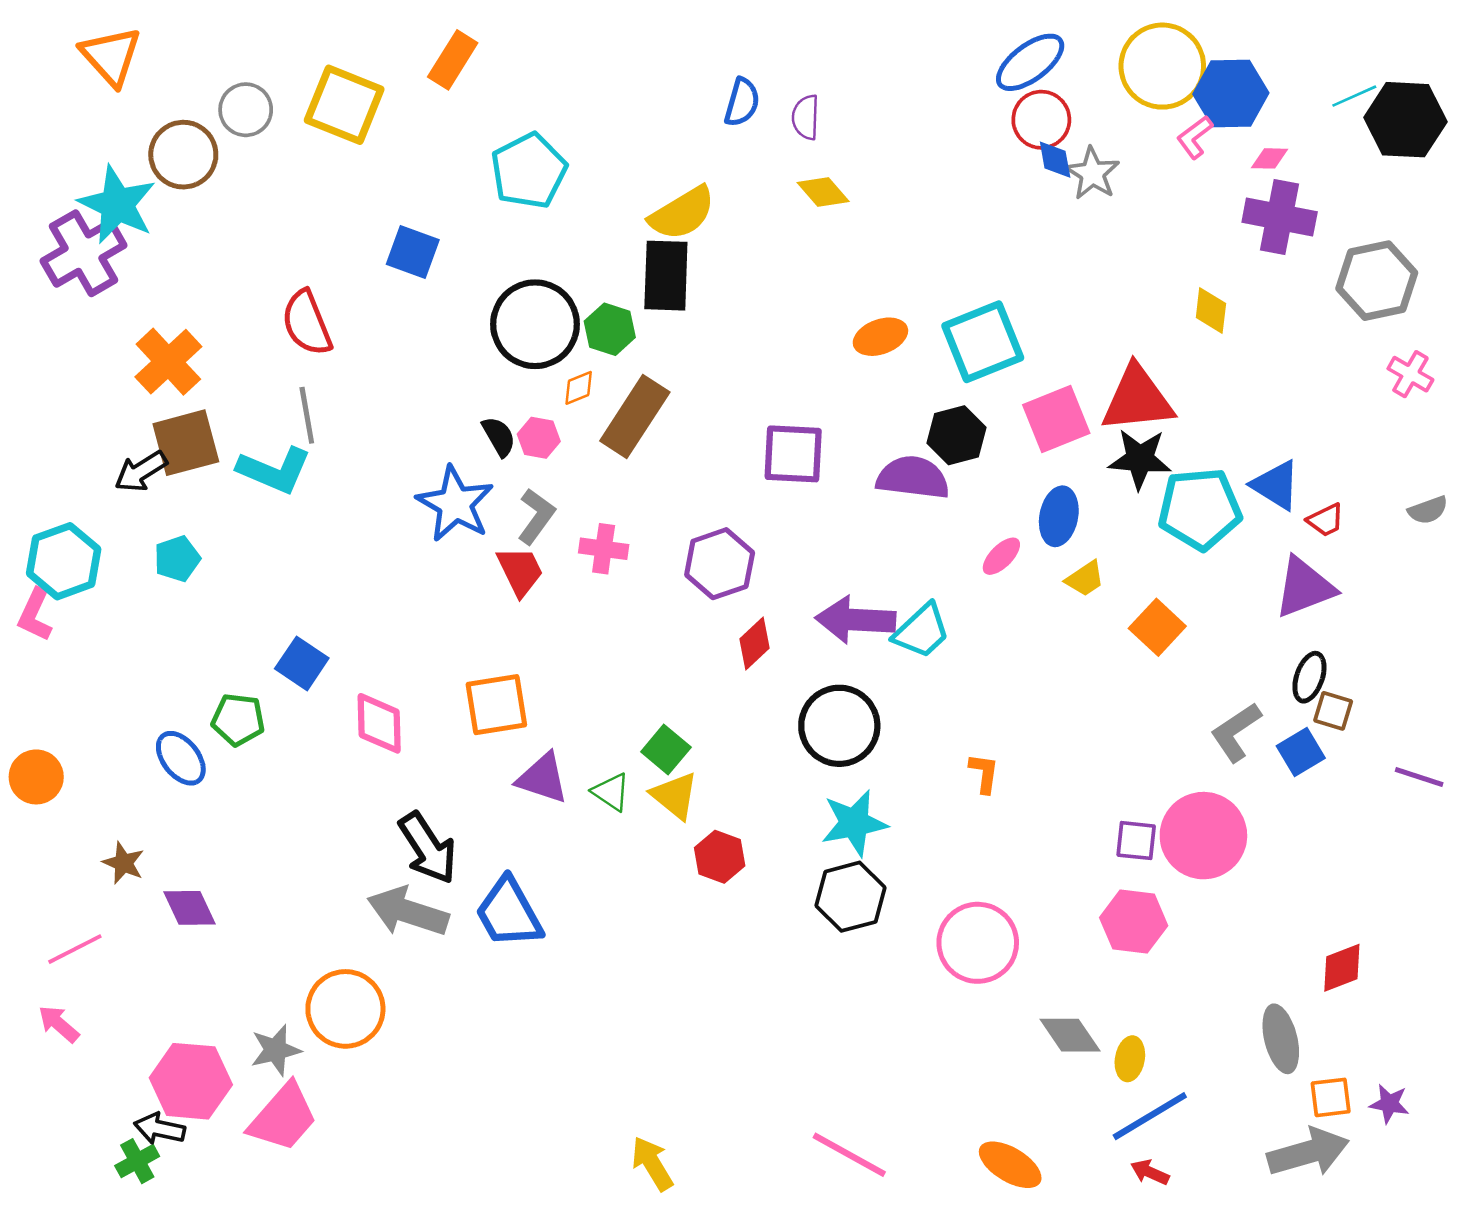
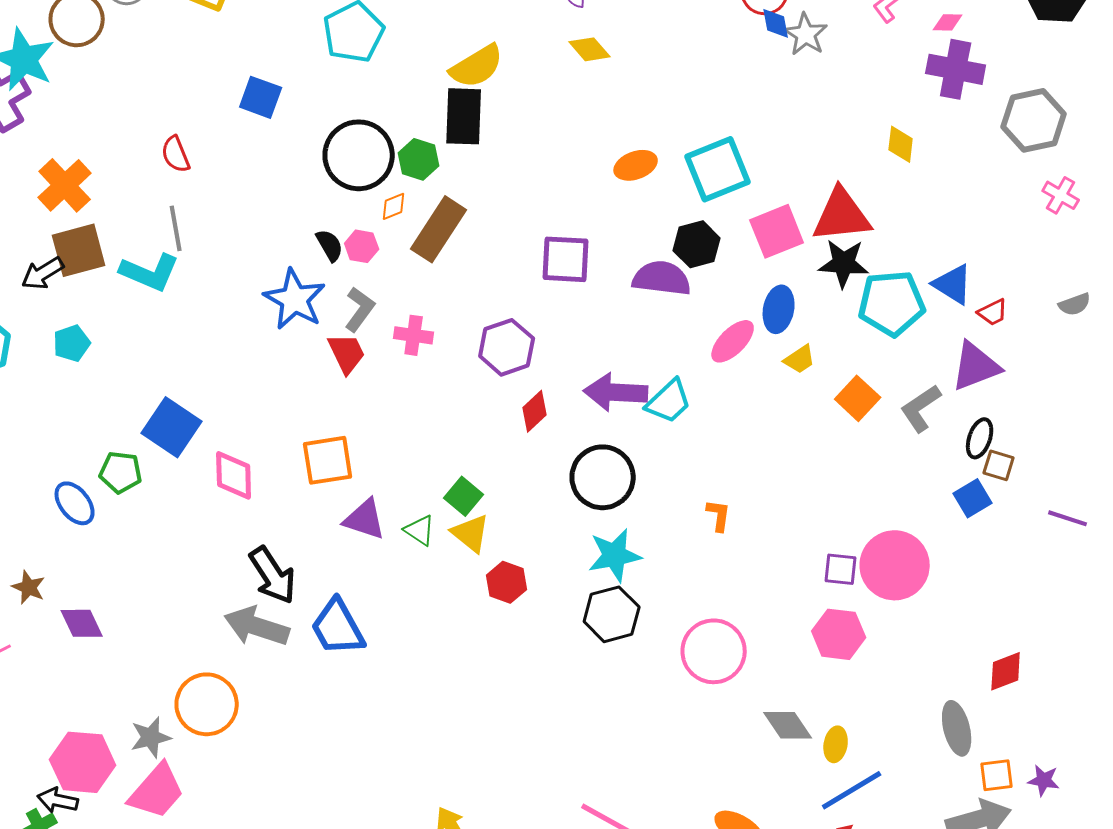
red semicircle: (307, 323) -> (176, 154), size x0.7
pink ellipse: (1001, 556) -> (733, 341), size x1.4
blue square: (302, 663) -> (172, 427), size x1.4
gray L-shape: (1236, 732) -> (921, 408), moved

